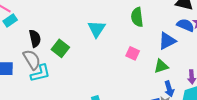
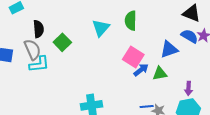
green semicircle: (137, 17) -> (131, 21), moved
pink square: (133, 53) -> (133, 57), size x1.5
blue arrow: (169, 89) -> (141, 70), moved, turned -119

